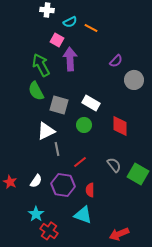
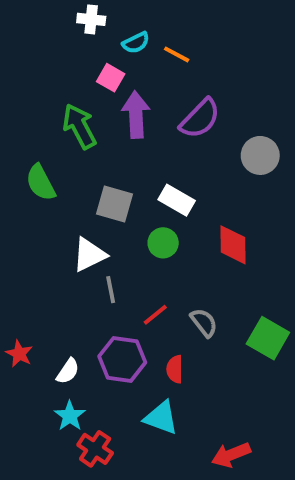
purple semicircle: (116, 61) -> (200, 119), moved, size x1.6
green semicircle: (36, 91) -> (41, 183), moved
gray semicircle: (114, 165) -> (204, 323), moved
white semicircle: (36, 181) -> (68, 371), moved

